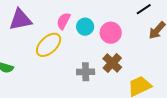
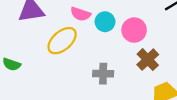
pink semicircle: (63, 21) -> (80, 14), turned -102
brown cross: (112, 63) -> (148, 60), moved

